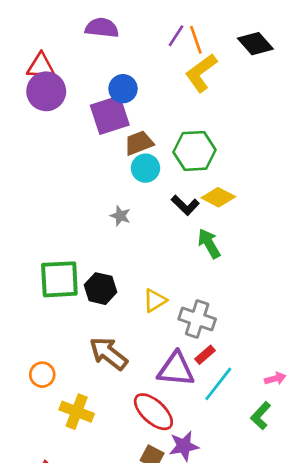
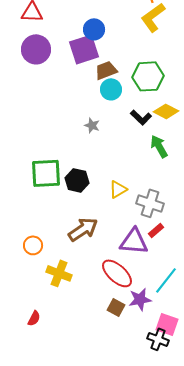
purple circle: (46, 91) -> (36, 49), moved
brown arrow: (108, 353) -> (83, 229), turned 108
cyan line: (218, 384) -> (166, 280), moved

